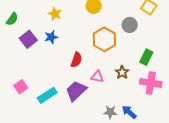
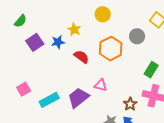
yellow star: (55, 14) -> (74, 29), moved
red semicircle: (76, 60) -> (81, 57), moved, turned -77
brown star: (122, 72) -> (130, 104), moved

